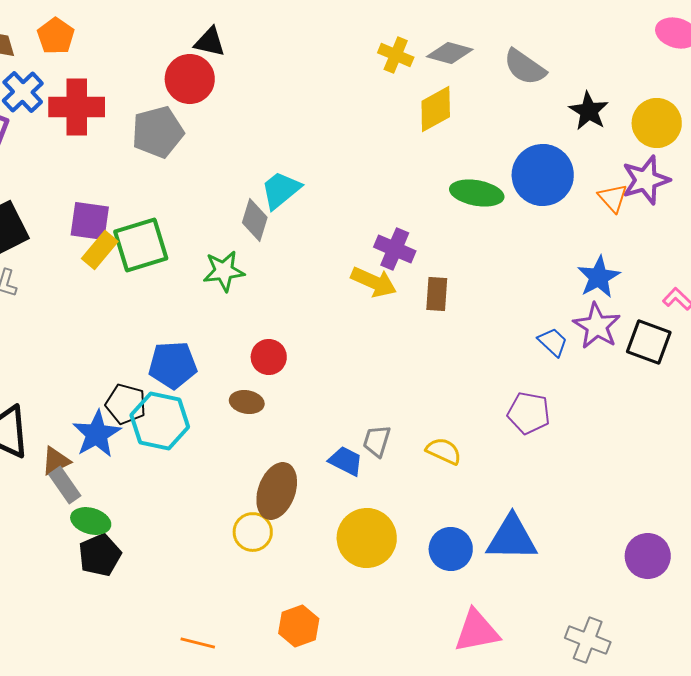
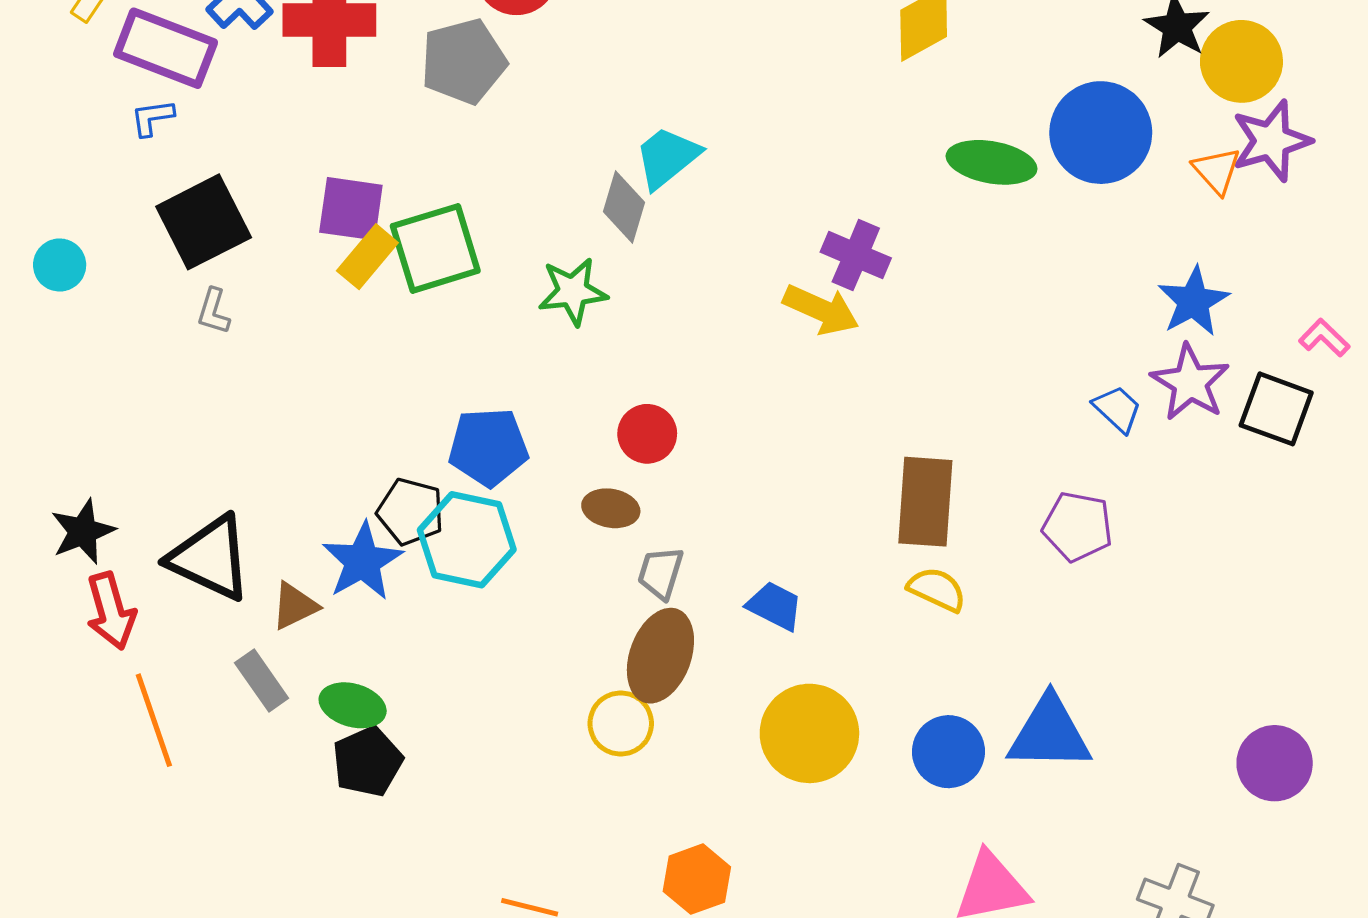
yellow circle: (657, 123) -> (1241, 61), moved
brown rectangle: (437, 294) -> (925, 502), moved, size x1.6
gray trapezoid: (377, 441) -> (660, 573), moved
gray rectangle: (65, 485) -> (262, 680), moved

